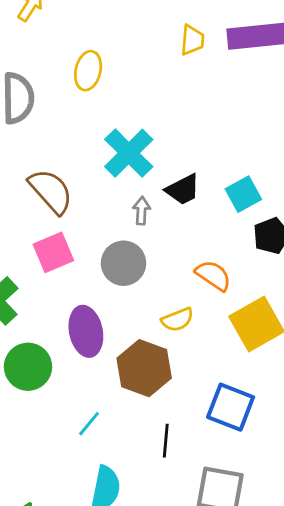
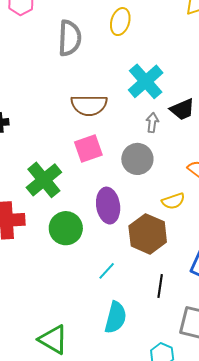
brown semicircle: (51, 191) -> (89, 105), turned 129

